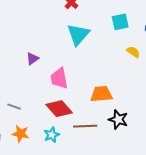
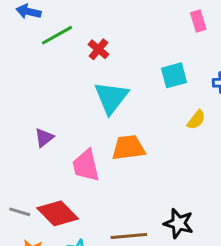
yellow semicircle: (133, 52) -> (196, 120), turned 96
orange trapezoid: (101, 94) -> (128, 148), moved
red diamond: (59, 109) -> (58, 213), moved

